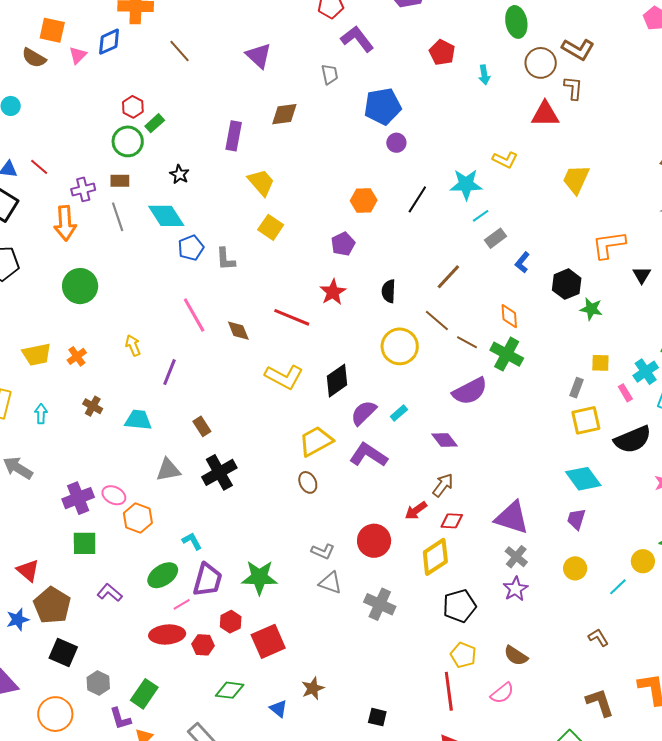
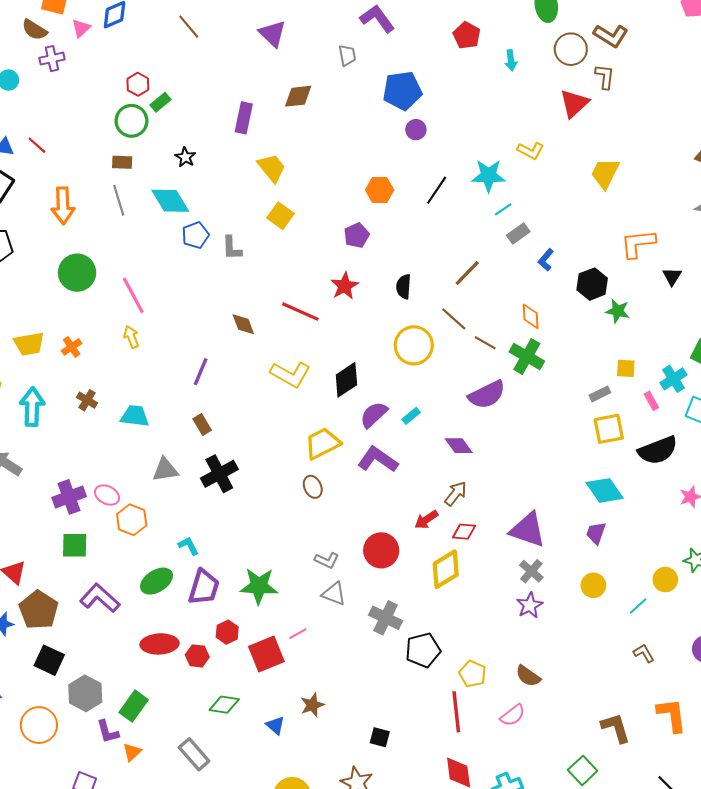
red triangle: (545, 114) -> (574, 104), turned -44
purple cross: (83, 189) -> (52, 59), moved
pink line: (194, 315) -> (133, 295), moved
purple line: (169, 372) -> (201, 372), moved
gray rectangle: (577, 388) -> (600, 394), turned 42
cyan arrow: (41, 414) -> (32, 407), size x1.8
purple L-shape: (110, 593) -> (100, 598), size x1.5
pink line: (182, 604) -> (298, 634), moved
black pentagon: (459, 606) -> (423, 650), moved
brown L-shape: (598, 638) -> (644, 653), moved
gray hexagon: (98, 683) -> (85, 693), size x1.4

